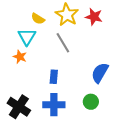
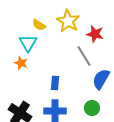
red star: (94, 17) -> (95, 34), moved
gray line: (63, 43) -> (84, 56), moved

